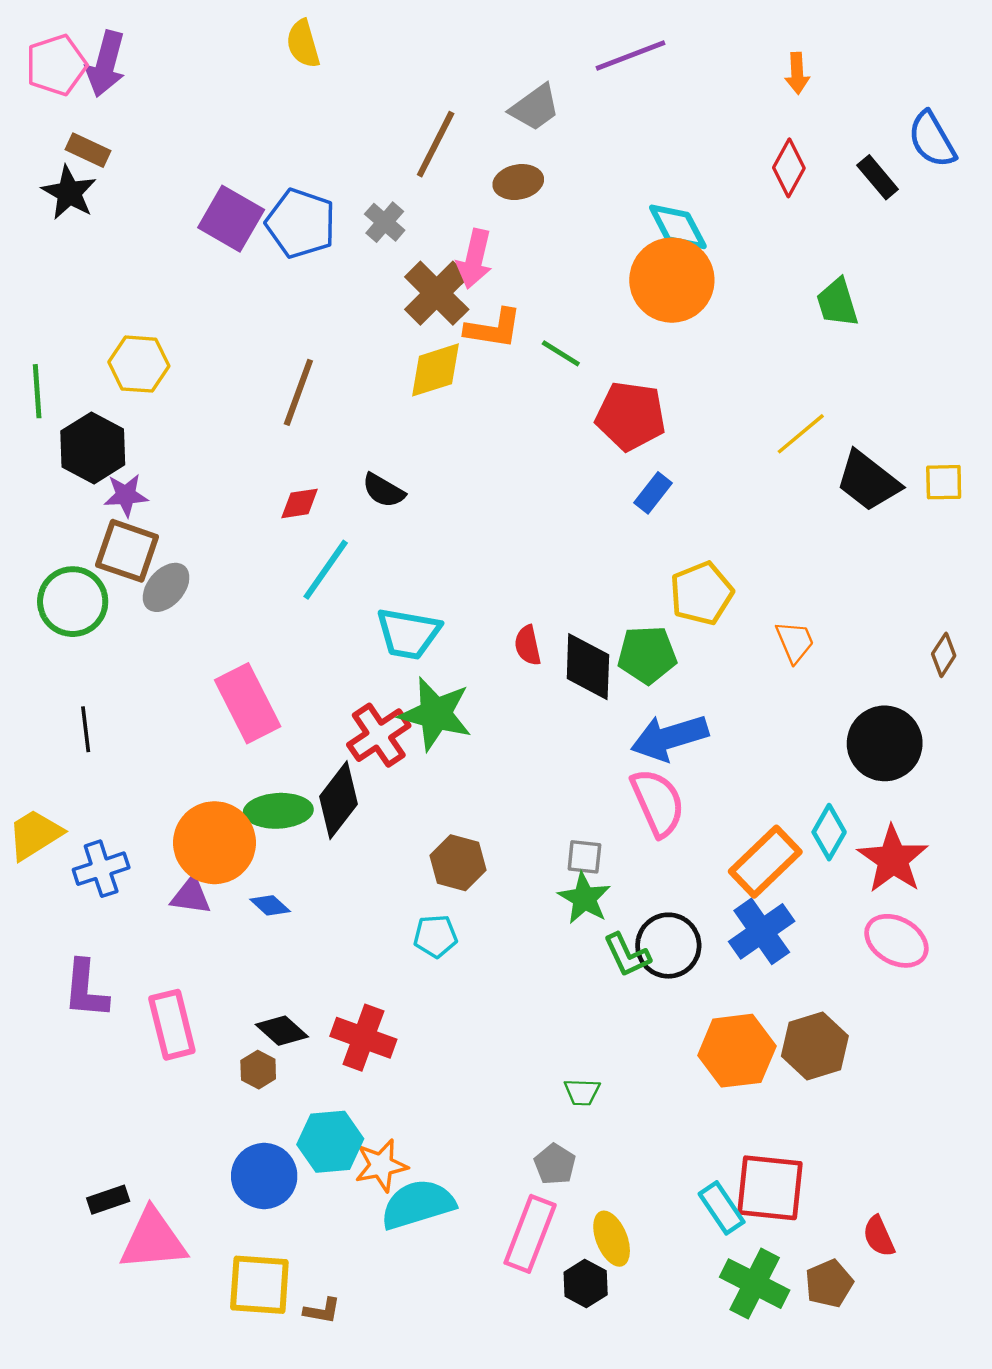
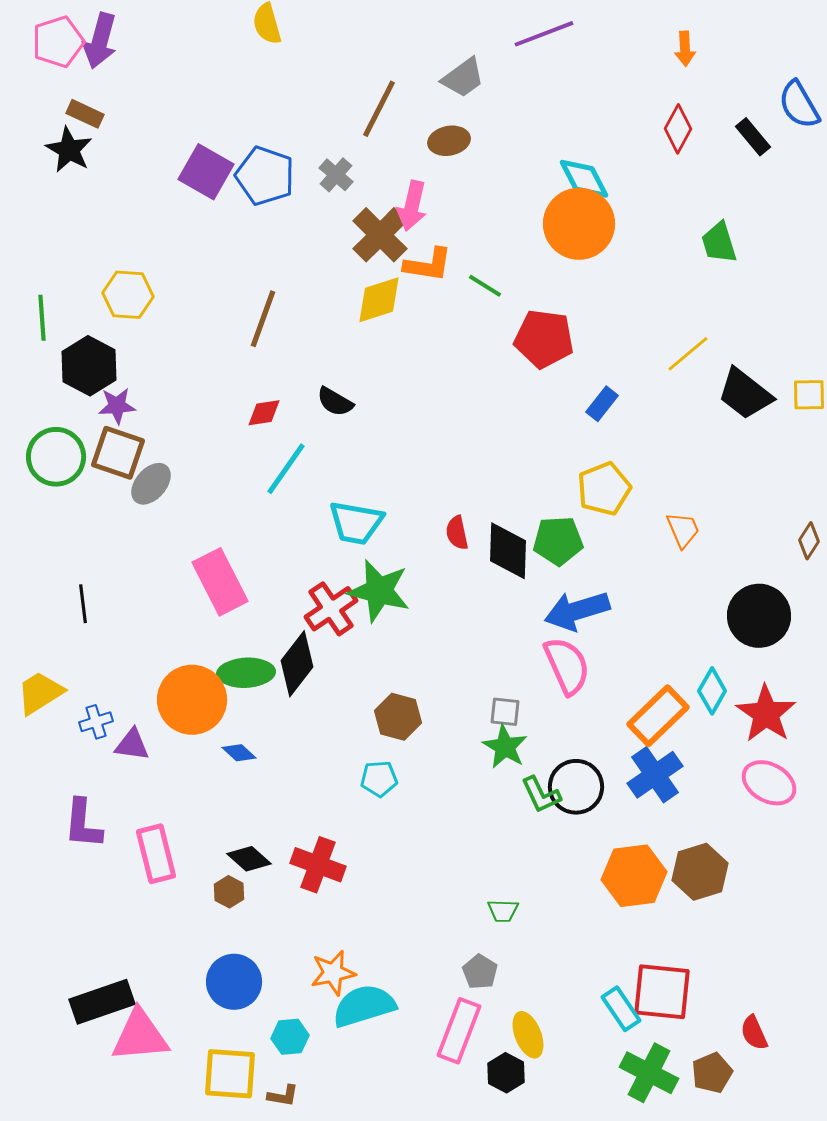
blue rectangle: (653, 493) -> (602, 404), moved
green circle: (73, 602) -> (56, 457), moved
blue cross: (101, 869) -> (96, 722), size x0.7
purple triangle: (191, 896) -> (132, 745), moved
cyan hexagon: (330, 1142) -> (290, 1037), moved, size x0.7
black rectangle: (108, 1200) -> (102, 1002), size x1.8

